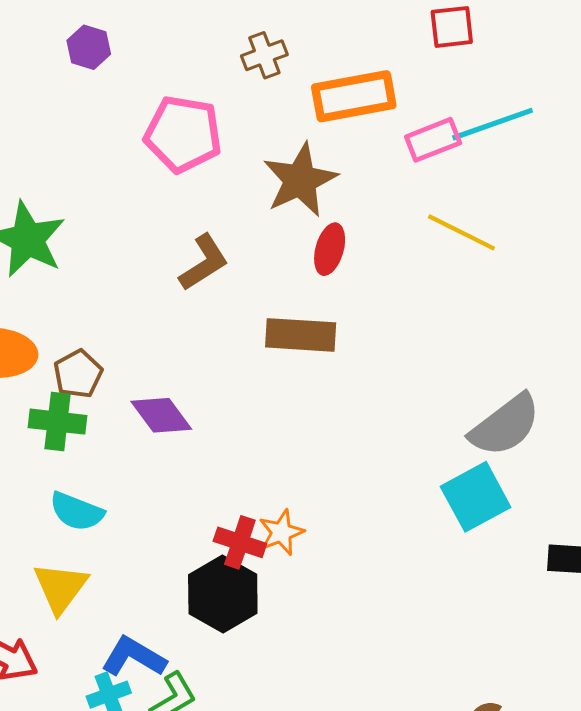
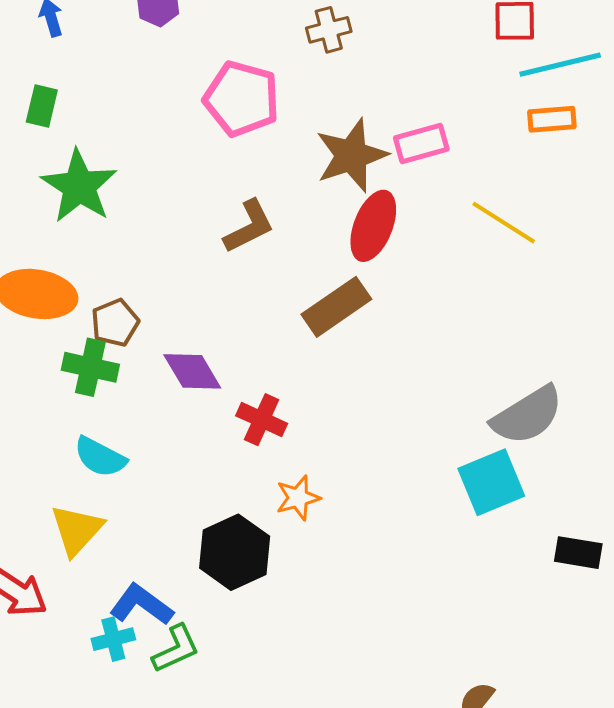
orange rectangle: (354, 96) -> (552, 119), moved, size x0.6
cyan line: (493, 124) -> (560, 65), moved
pink rectangle: (433, 140) -> (421, 144), moved
red ellipse: (330, 249) -> (373, 226), size x1.4
brown rectangle: (301, 335) -> (336, 307), turned -44
red cross: (240, 542) -> (262, 420), moved

